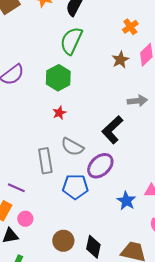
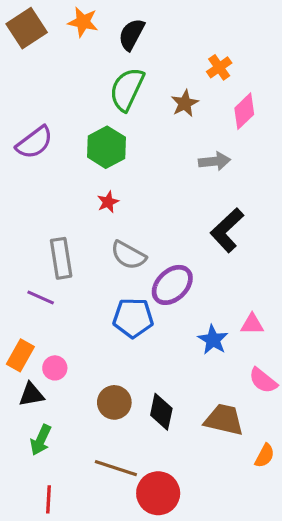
brown star: (120, 60) -> (185, 103), moved
gray arrow: (137, 101) -> (215, 161), moved
black L-shape: (112, 130) -> (227, 230), moved
gray rectangle: (45, 161) -> (61, 258), moved
purple line: (16, 188) -> (41, 297), moved

